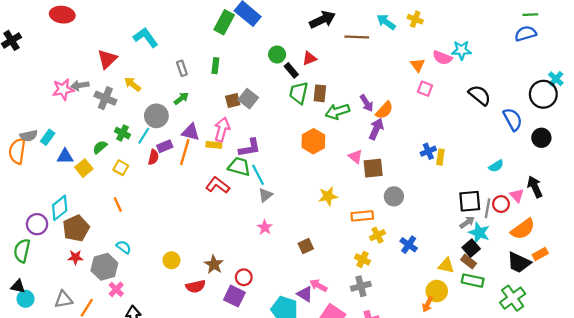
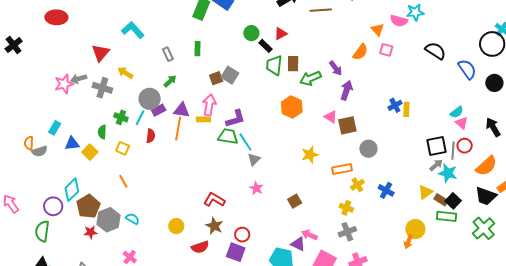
orange semicircle: (384, 110) -> (360, 52), moved
gray semicircle: (29, 136) -> (40, 151), moved
purple rectangle: (165, 146) -> (159, 110), moved
green semicircle: (100, 147) -> (102, 132), turned -40
orange semicircle: (17, 151) -> (29, 143), size x0.6
red L-shape: (218, 185) -> (214, 200), moved
pink triangle: (517, 195) -> (462, 123), moved
black square: (471, 248) -> (453, 201), moved
yellow triangle: (446, 266) -> (425, 192), moved, turned -42
gray hexagon: (104, 267) -> (109, 220), moved

